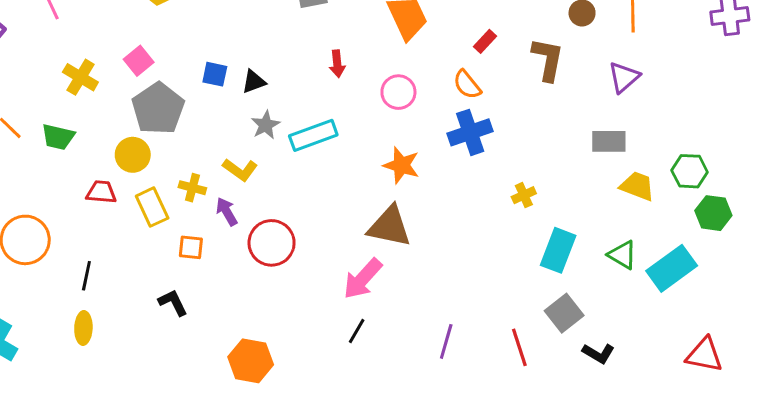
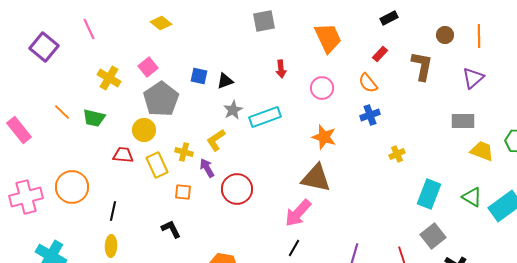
blue cross: (470, 132) -> (370, 115), size x0.7
yellow L-shape: (240, 170) -> (216, 140), turned 110
yellow cross: (524, 195) -> (397, 154), moved

